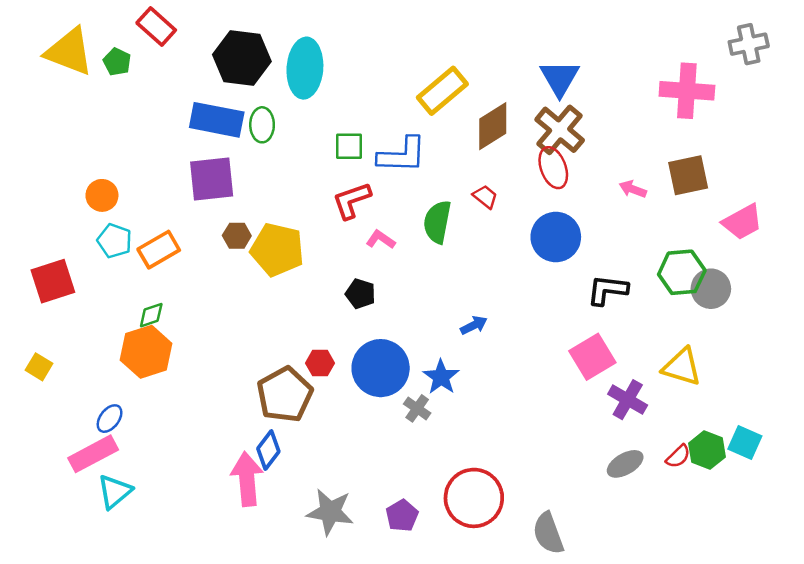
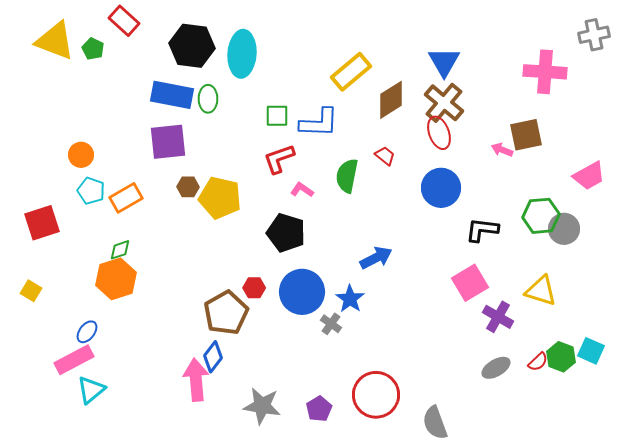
brown square: (688, 175) -> (526, 135), moved
black pentagon: (360, 294) -> (286, 233), size x1.6
blue arrow: (474, 325) -> (376, 258), size x1.5

